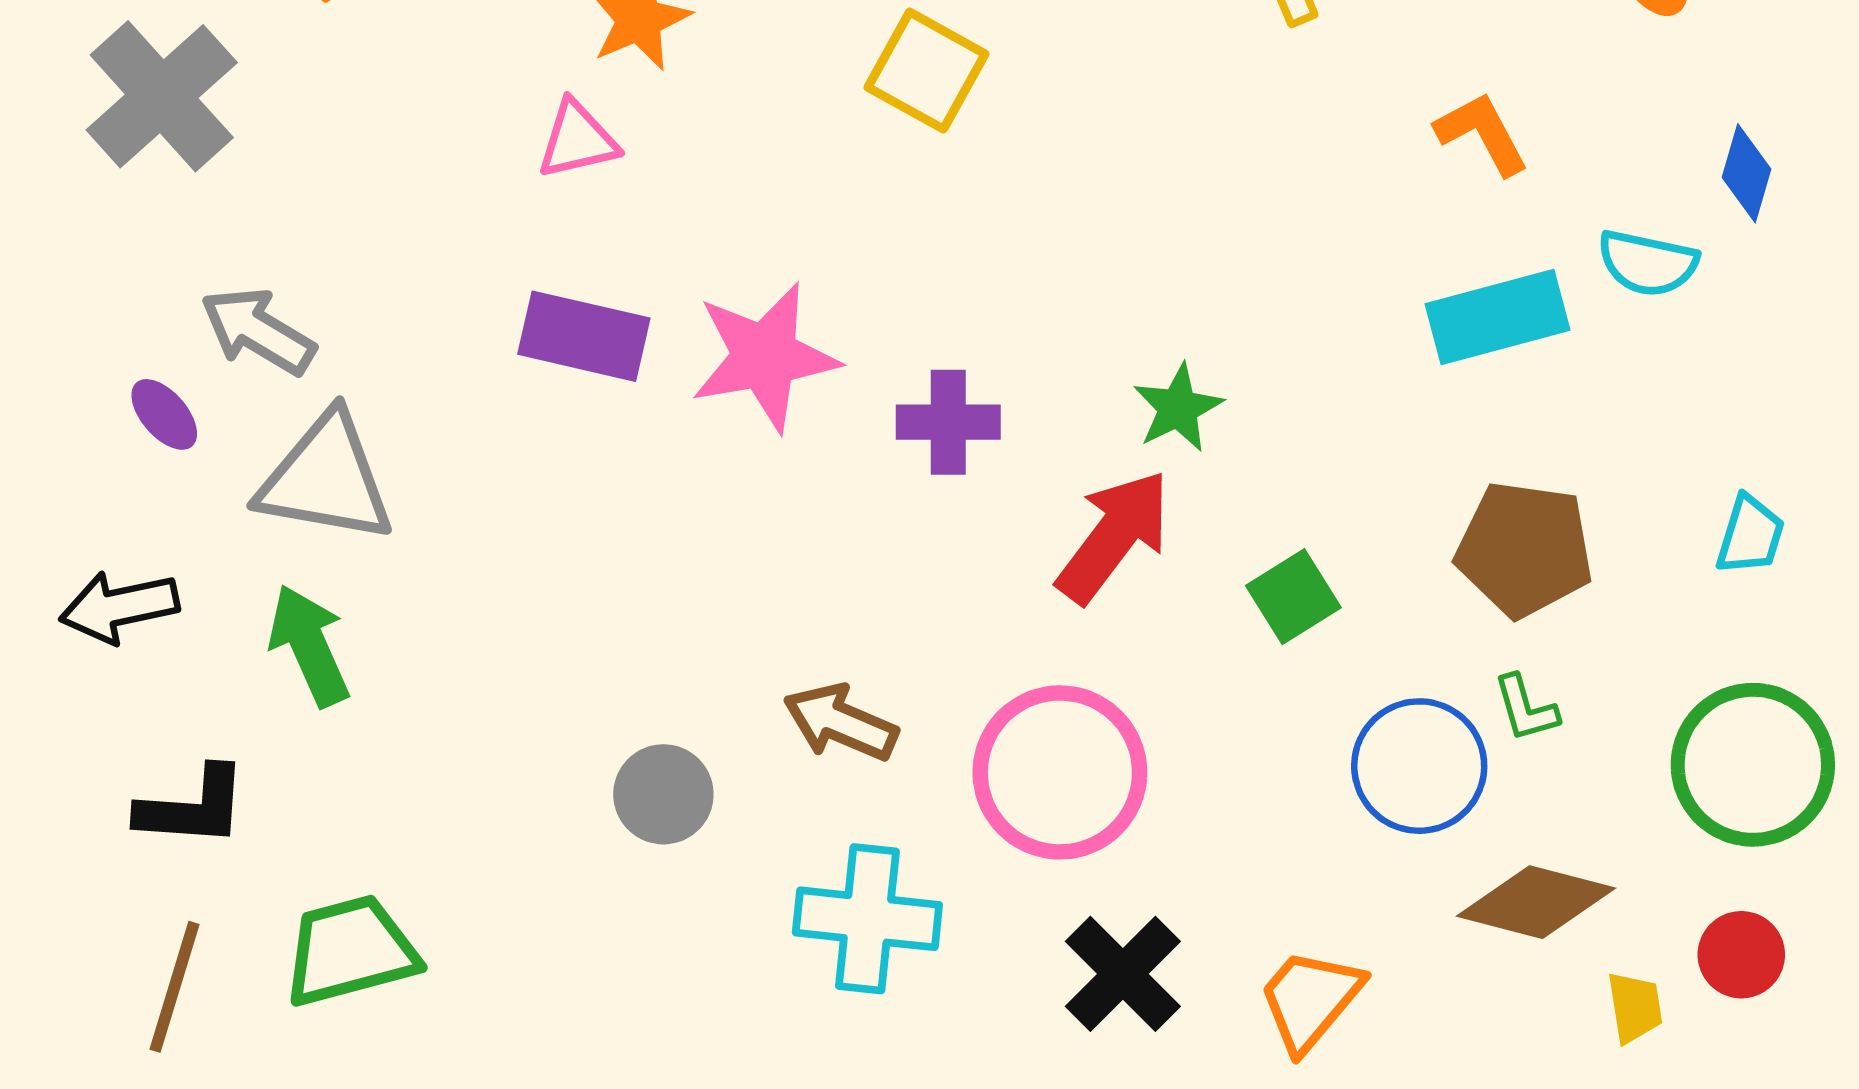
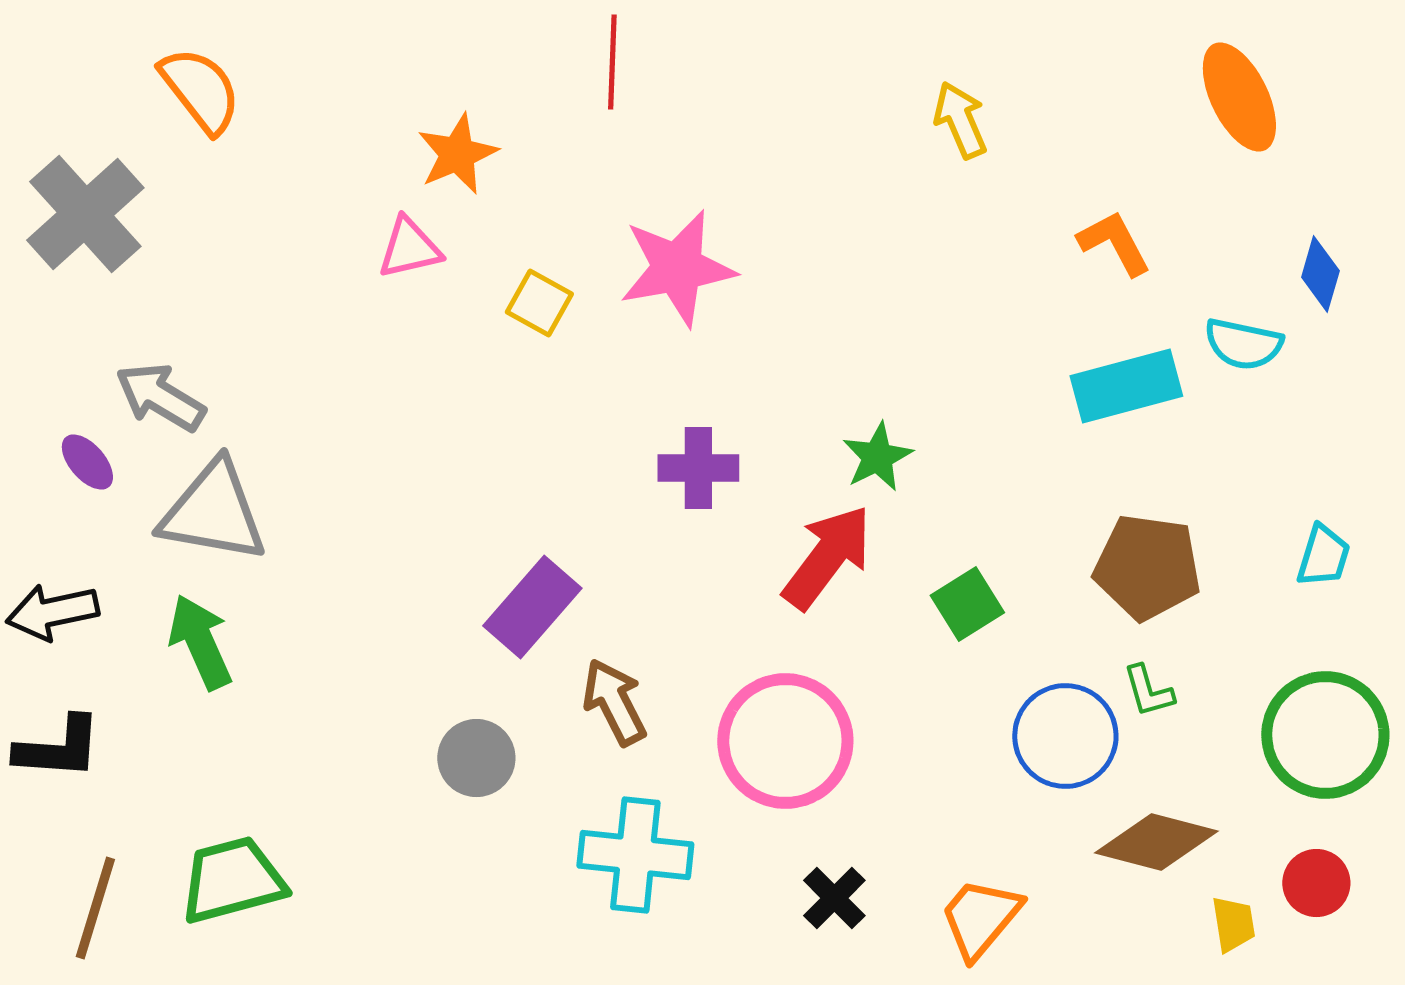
yellow square: (926, 71) -> (539, 303), moved, size x0.7
purple rectangle: (584, 336) -> (532, 607), moved, turned -62
pink star: (765, 357) -> (677, 268), moved
brown arrow: (840, 722) -> (614, 702), turned 40
black L-shape: (192, 807) -> (58, 748), moved
black cross: (1123, 974) -> (834, 898), size x0.7

